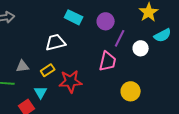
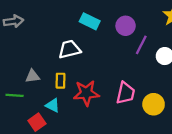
pink trapezoid: (108, 61) -> (126, 93), moved
yellow rectangle: (48, 70) -> (61, 81), turned -56
cyan triangle: (41, 92) -> (53, 105), turned -32

